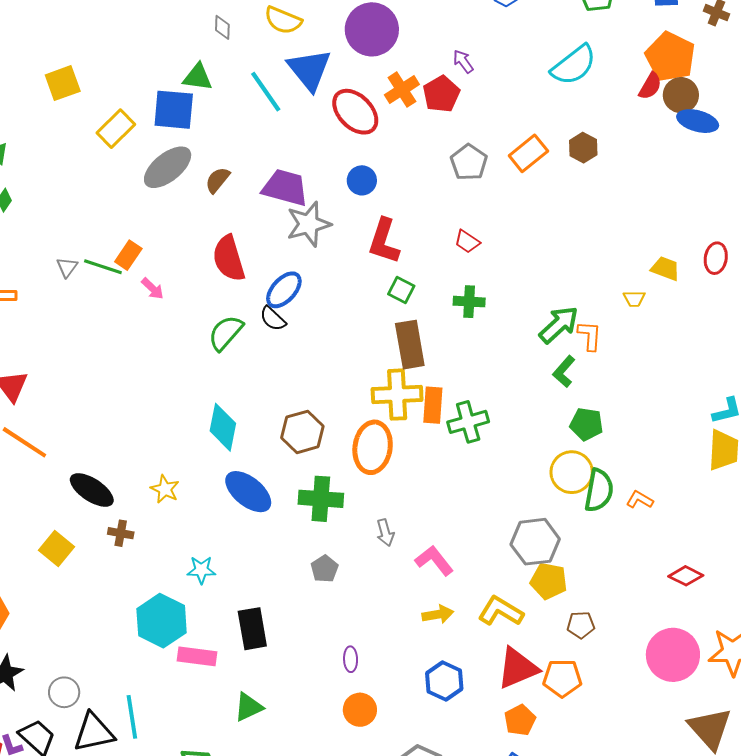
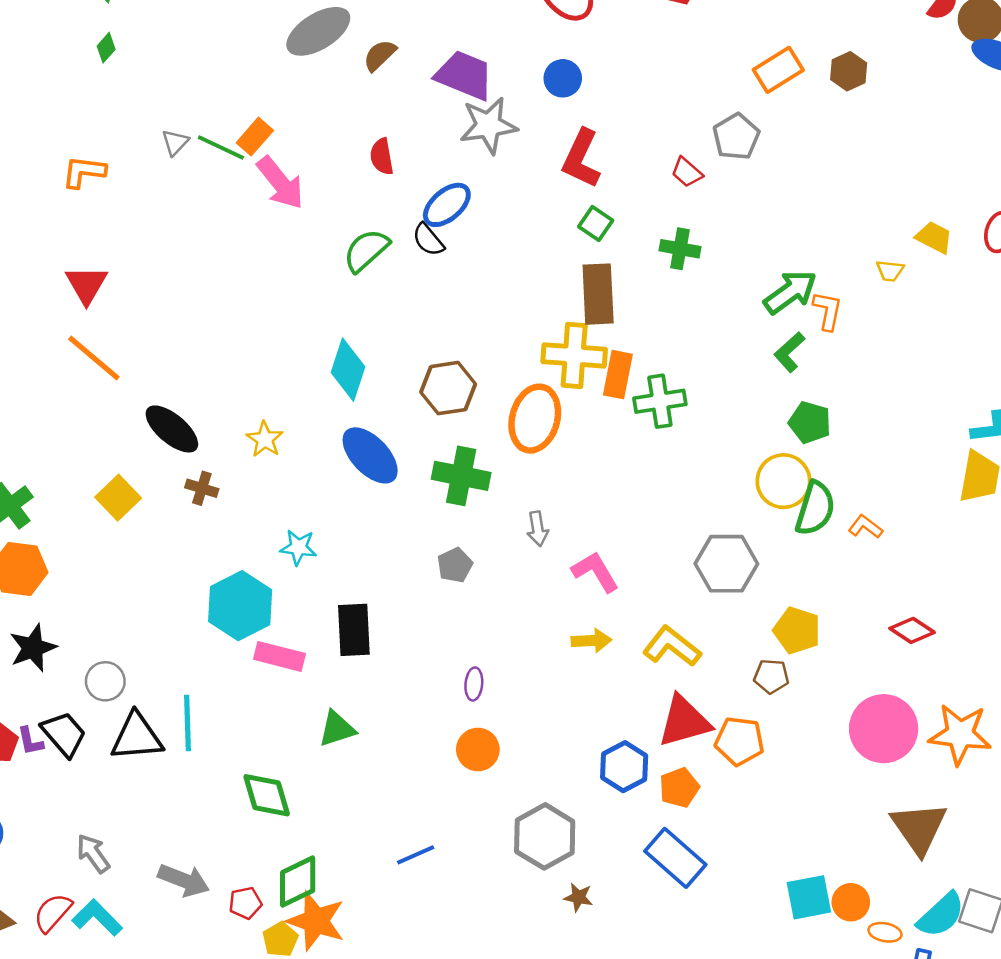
gray pentagon: (469, 162) -> (736, 137), moved
red semicircle: (229, 258) -> (382, 157), size x0.6
pink arrow: (153, 289) -> (280, 183), size x1.8
yellow pentagon: (549, 581) -> (797, 630), moved
blue hexagon: (444, 681) -> (624, 767), moved

